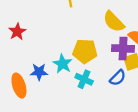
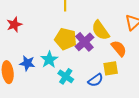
purple cross: (123, 48) -> (84, 42), moved, turned 36
yellow pentagon: (85, 51) -> (66, 39), moved

